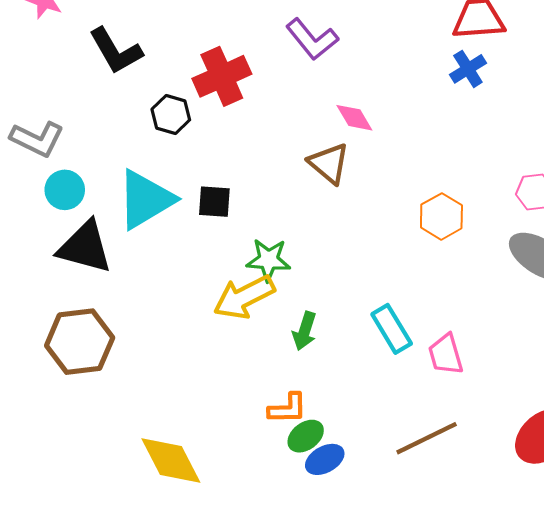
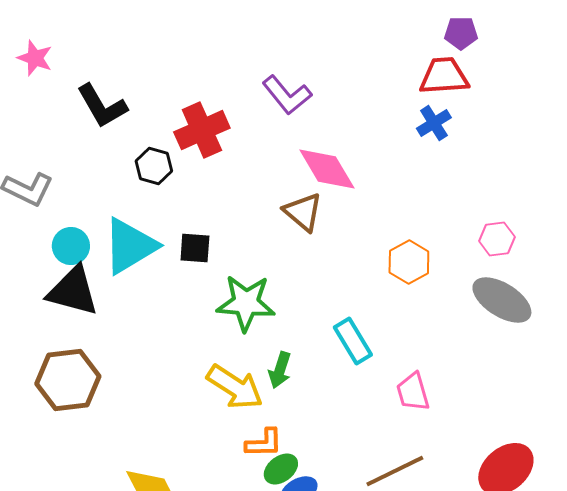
pink diamond: (354, 118) -> (327, 169), size x1.6
cyan circle: (65, 190) -> (71, 246), moved
green star: (268, 260) -> (246, 303), size x1.4
yellow arrow: (244, 297) -> (235, 387), moved, turned -120
cyan rectangle: (392, 329) -> (353, 341), moved

